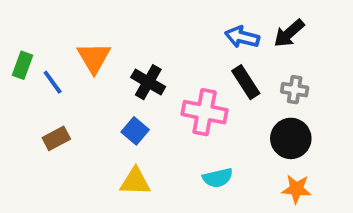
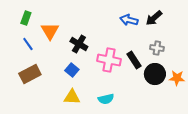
green rectangle: (23, 65) -> (26, 18), moved
black rectangle: (246, 82) -> (134, 60), moved
brown rectangle: (56, 138) -> (30, 74), size x1.5
cyan semicircle: (218, 178) -> (106, 99), moved
orange star: (296, 189) -> (177, 78), moved

